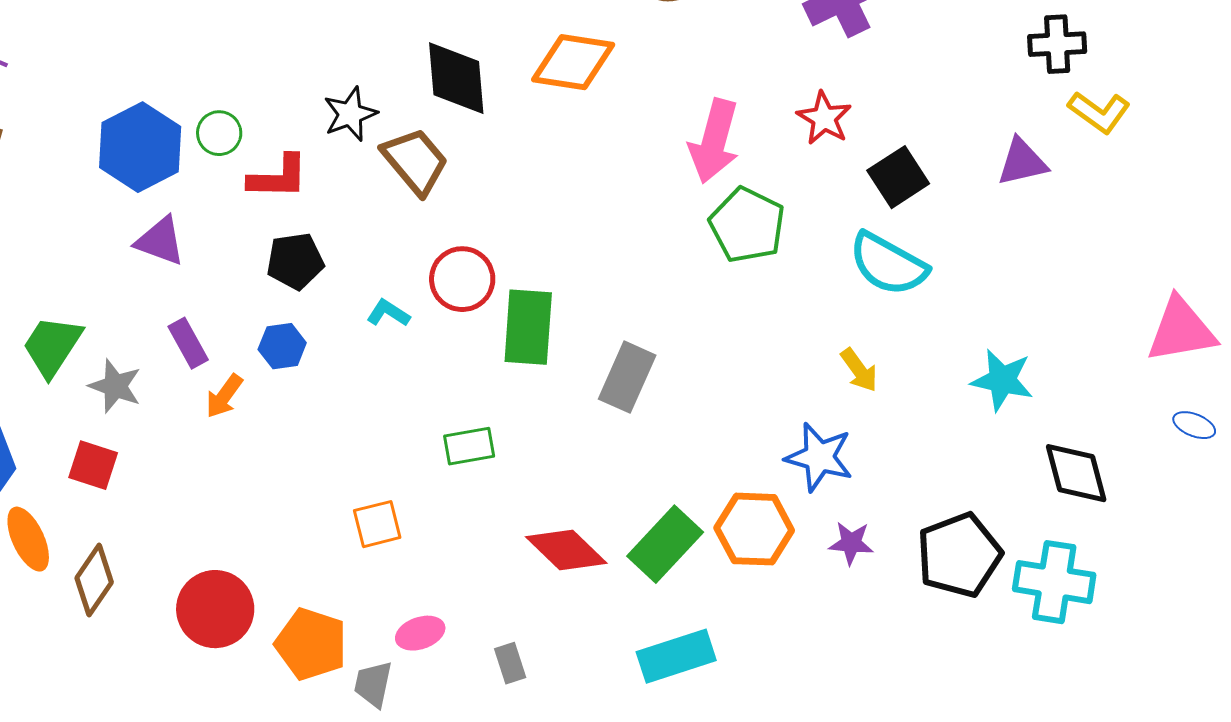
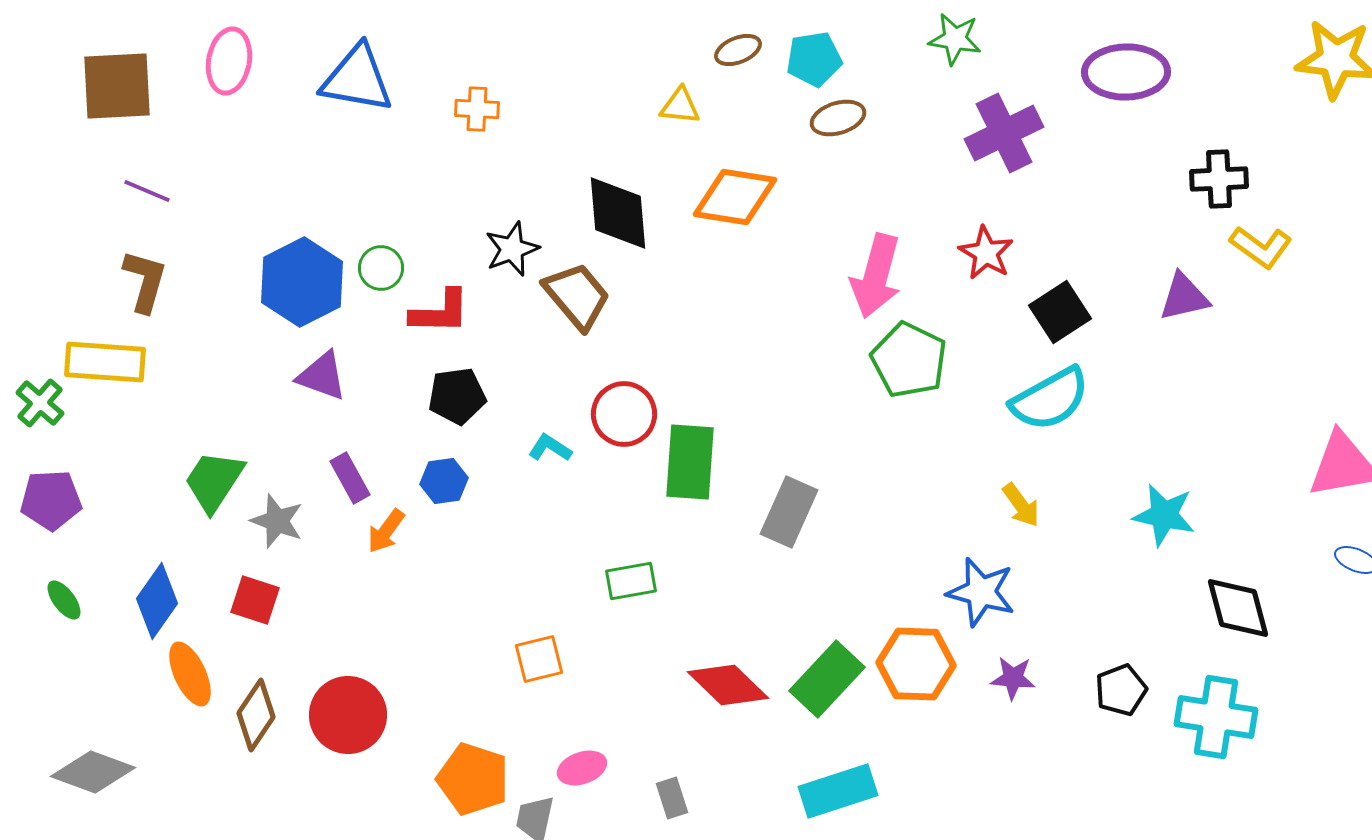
cyan semicircle: (888, 264) -> (1050, 399), turned -58
black pentagon: (959, 555) -> (1121, 690), size x0.6
red circle: (215, 609) -> (348, 715), moved

